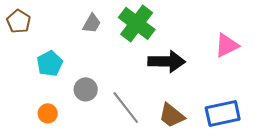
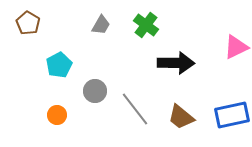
green cross: (137, 23) -> (146, 25), size x0.7

